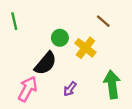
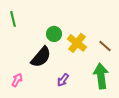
brown line: (103, 21) -> (105, 46), moved
pink arrow: (28, 89) -> (17, 80), moved, size x0.6

